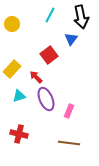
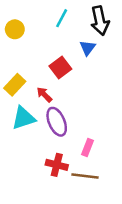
cyan triangle: (19, 96) -> (23, 118), size x1.5
pink rectangle: (69, 111) -> (87, 148), moved
red cross: (19, 134) -> (57, 165), moved

